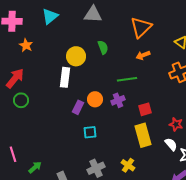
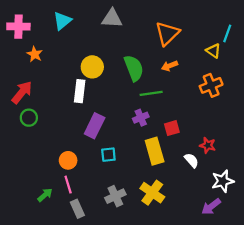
green semicircle: (103, 47) -> (134, 68), moved, size x1.6
orange circle: (95, 99) -> (68, 160), moved
purple rectangle: (78, 107) -> (95, 126), size x1.5
yellow rectangle: (143, 135) -> (155, 151), moved
white semicircle: (171, 144) -> (191, 160), moved
pink line: (13, 154) -> (68, 185), moved
yellow cross: (128, 165) -> (152, 193), size x1.5

